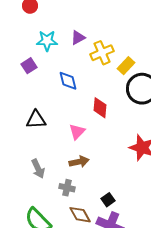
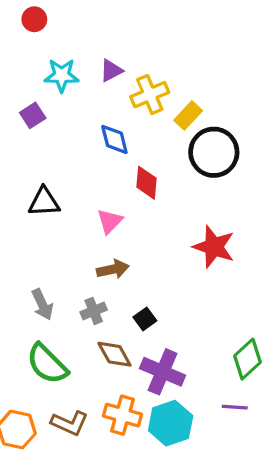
blue diamond: (68, 81) -> (114, 139), moved
gray arrow: (38, 169) -> (42, 305), moved
gray cross: (67, 188) -> (94, 311), turned -35
black square: (108, 200) -> (145, 319), moved

